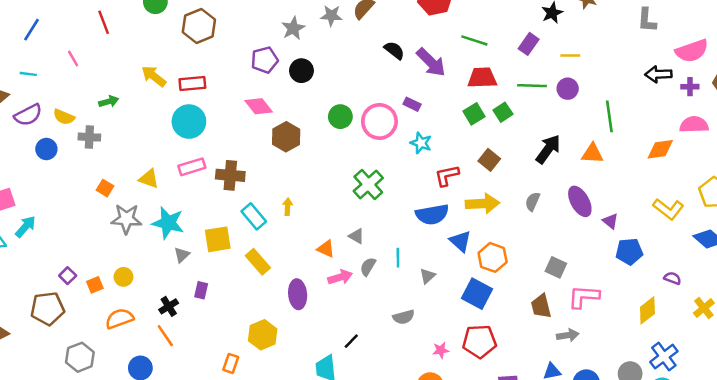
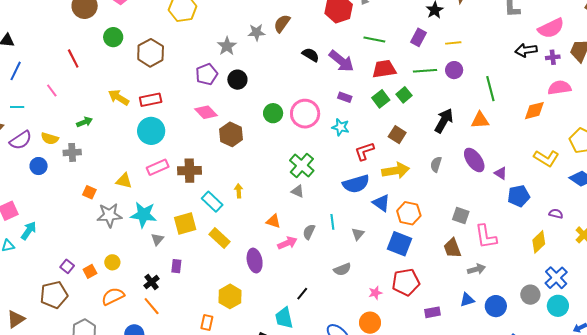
purple rectangle: (412, 104) -> (345, 97), moved
gray triangle: (356, 236) -> (298, 191), moved
pink L-shape: (584, 297) -> (486, 237), turned -96

